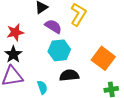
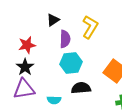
purple semicircle: (53, 26) -> (65, 39), turned 60
cyan semicircle: (42, 87) -> (54, 100), turned 112

